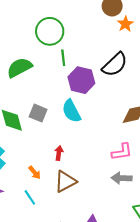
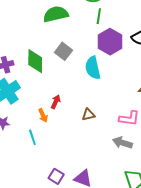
gray square: (38, 113) -> (64, 51), moved
red arrow: (59, 153) -> (56, 102), moved
brown triangle: (65, 181) -> (88, 115), moved, size x0.6

